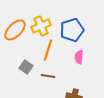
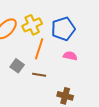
pink semicircle: (79, 57) -> (70, 56), turned 96

